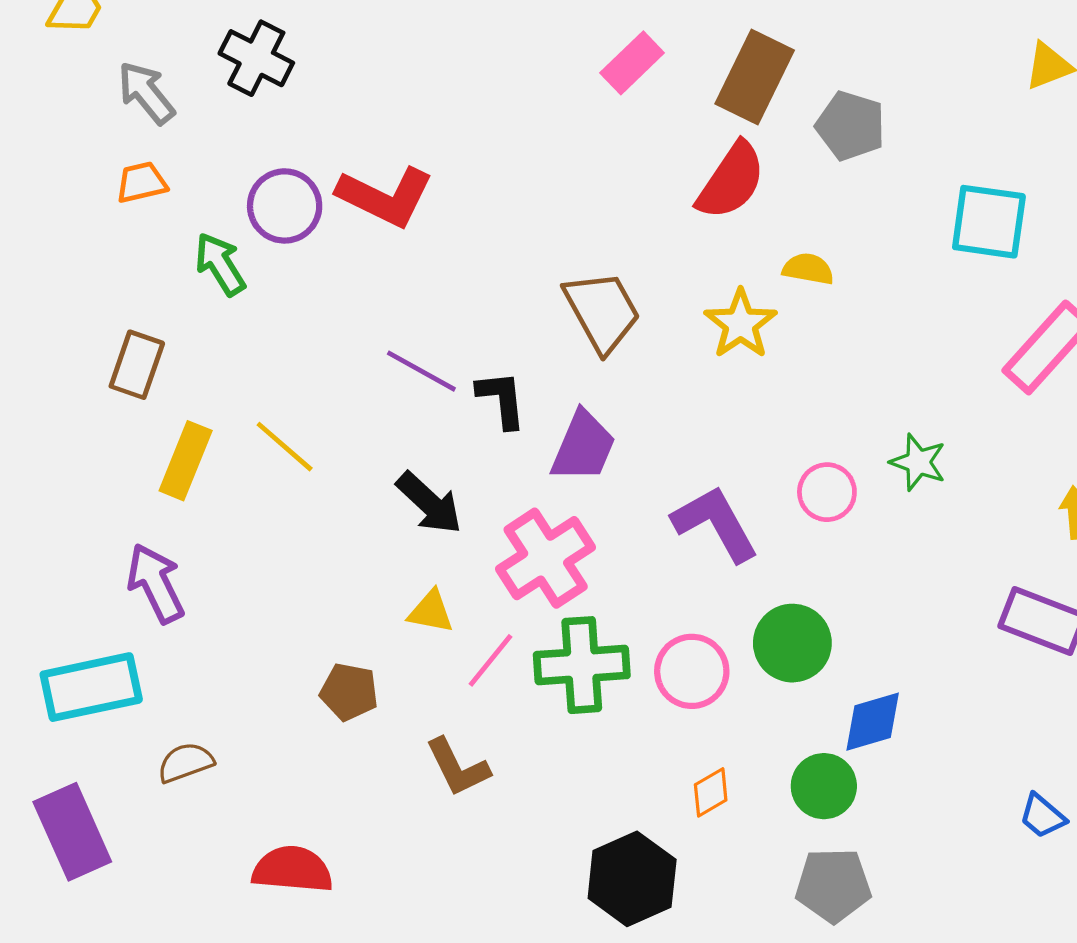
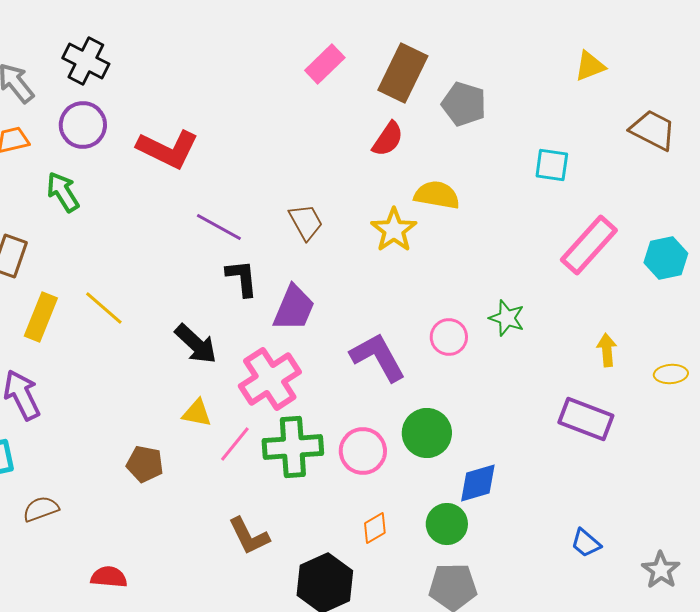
red semicircle: (731, 181) -> (388, 139), size x0.7
purple circle: (285, 206) -> (83, 125), moved
cyan square: (989, 222) -> (552, 165), size x0.7
yellow semicircle: (808, 269) -> (437, 195), size x1.4
brown trapezoid: (602, 311) -> (306, 222), size x0.7
purple line: (421, 371) -> (219, 227), moved
brown L-shape: (458, 767) -> (249, 536), moved
red semicircle: (292, 869) -> (109, 577), size x0.7

